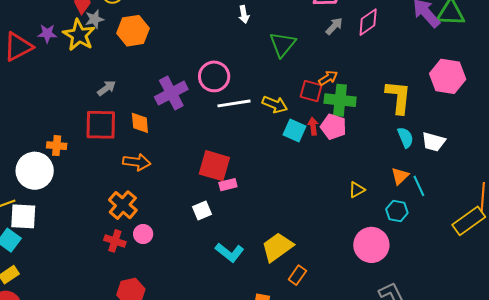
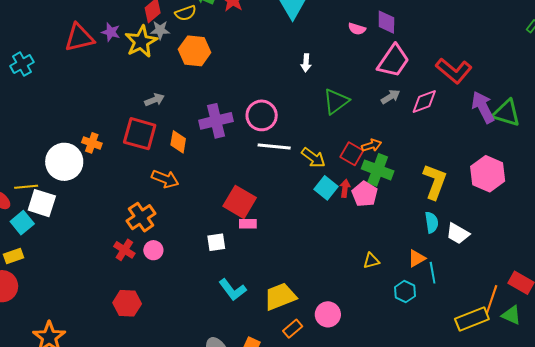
pink circle: (371, 245) -> (328, 314), moved, size x0.7

